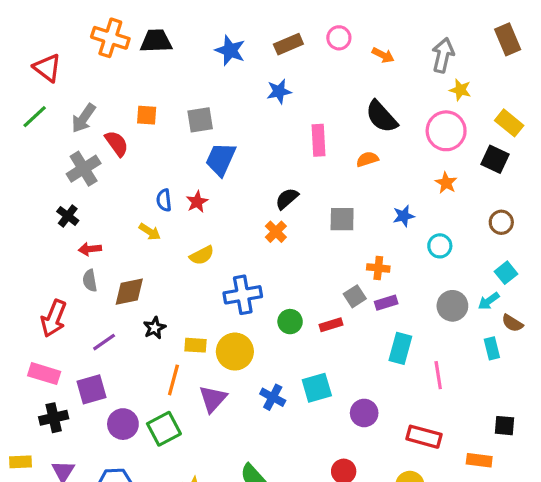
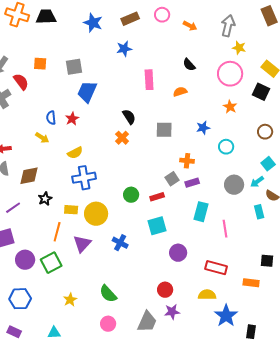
black semicircle: (381, 117) -> (189, 65), size x0.6
black semicircle: (287, 199) -> (129, 117), turned 98
blue cross: (243, 295) -> (84, 178), moved
cyan square: (317, 388) -> (157, 226), moved

